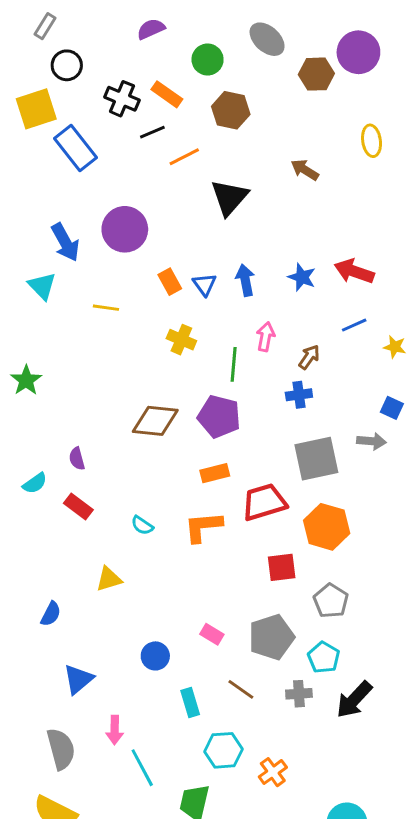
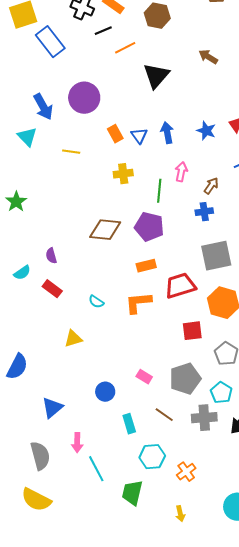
yellow cross: (181, 340) -> (123, 174), turned -30
blue semicircle: (51, 614) -> (17, 367), moved, size x1.5
gray cross: (299, 694) -> (204, 418), size x1.4

